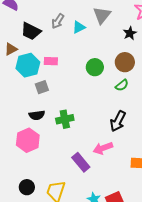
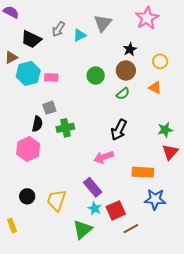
black star: (130, 33) -> (130, 49), moved
pink rectangle: (51, 61) -> (51, 78), moved
gray square: (42, 87) -> (49, 108), moved
black semicircle: (37, 115) -> (37, 124), turned -70
purple rectangle: (81, 162) -> (93, 187), moved

